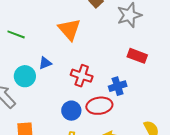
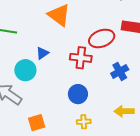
blue cross: (118, 86) -> (120, 71), moved
red ellipse: (99, 106) -> (102, 38), moved

